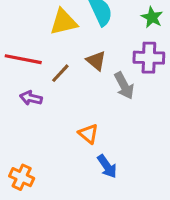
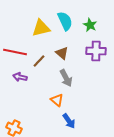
green star: (152, 17) -> (90, 25), moved
gray arrow: (124, 86) -> (66, 78), moved

